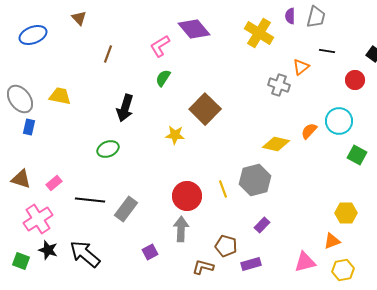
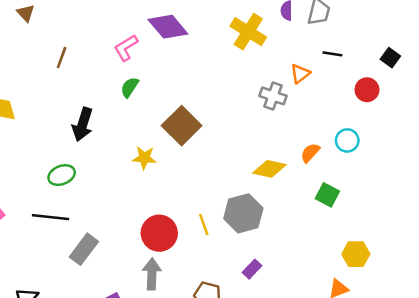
cyan circle: (339, 121) -> (347, 140), size x0.7
green square: (357, 155) -> (327, 195), moved
black line: (90, 200) -> (50, 217), moved

